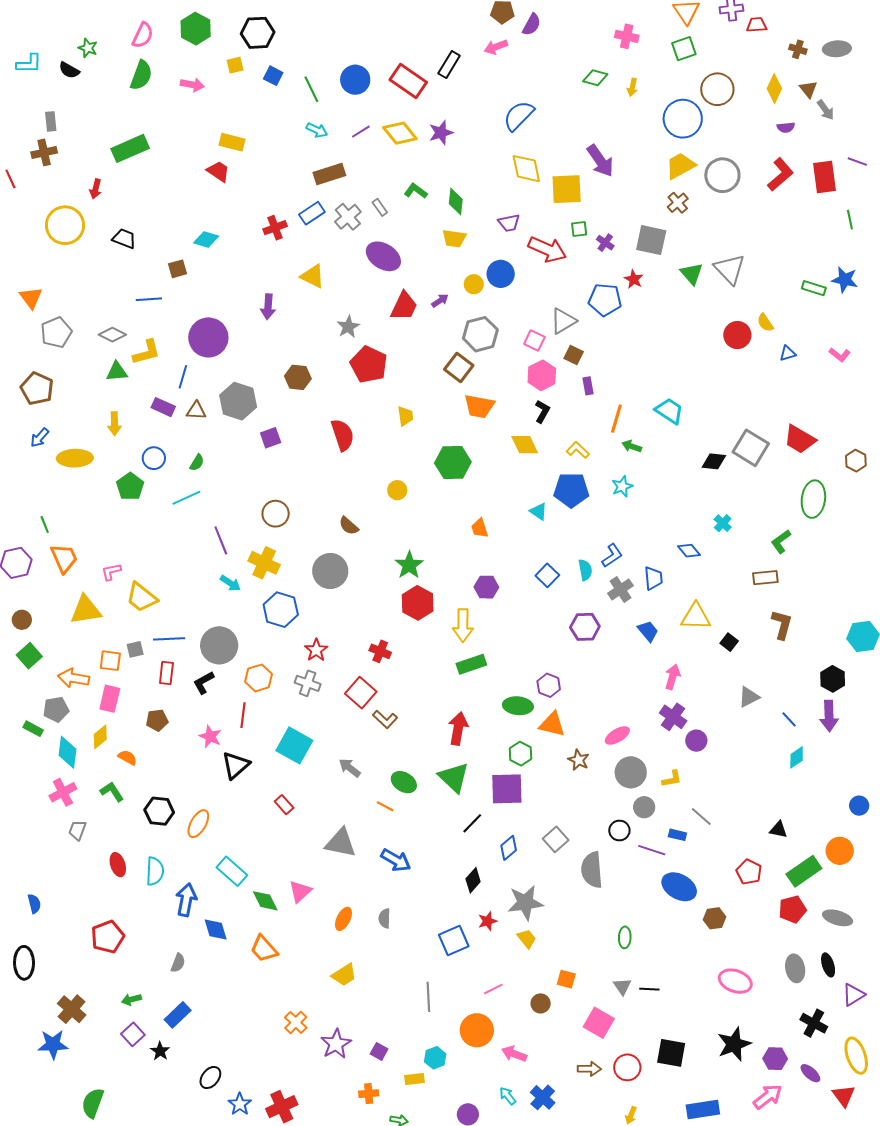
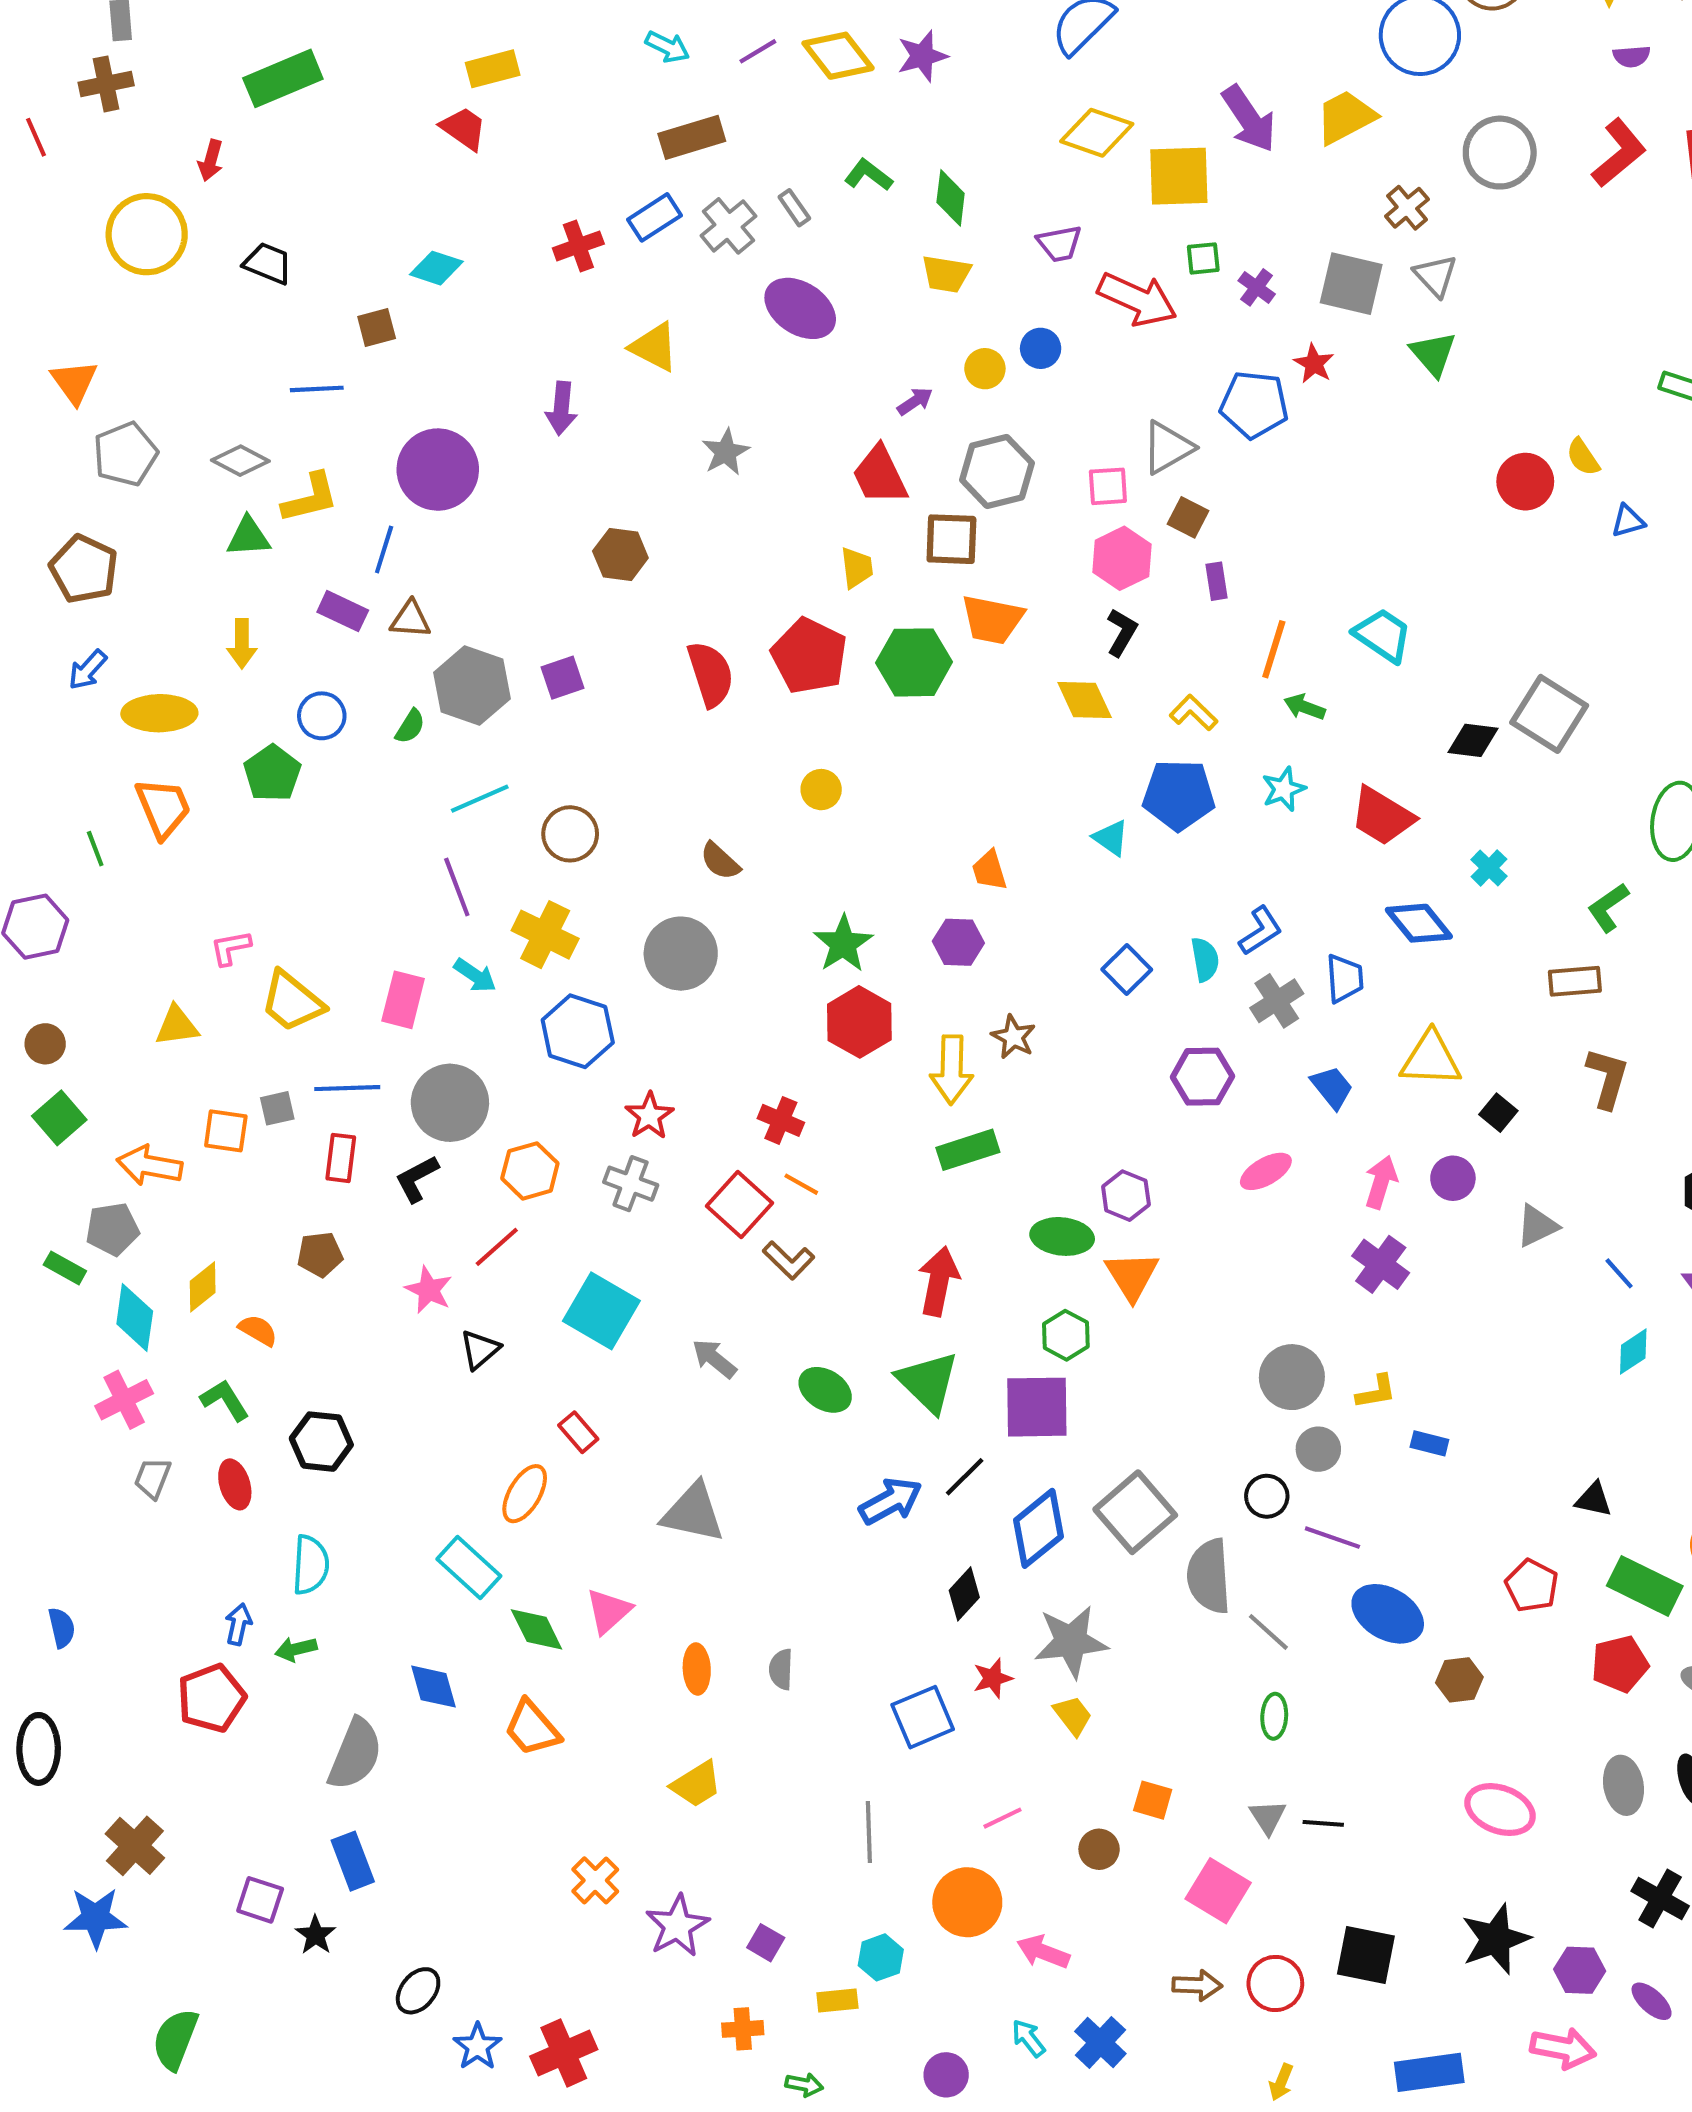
yellow rectangle: (232, 142) -> (493, 69), turned -30
yellow trapezoid: (680, 166) -> (1346, 117), moved
yellow diamond: (526, 169) -> (1097, 133), turned -60
gray triangle: (730, 269) -> (1436, 276), moved, size x0.7
blue circle: (501, 274) -> (1041, 348), size x0.7
red trapezoid: (404, 306) -> (880, 475), moved, turned 128
pink square: (534, 340) -> (1108, 486), turned -30
red pentagon: (369, 365) -> (809, 656), moved
brown square: (459, 367) -> (951, 539), turned -36
gray hexagon: (238, 401) -> (472, 686), moved
yellow trapezoid: (405, 416) -> (857, 568), moved
red trapezoid: (800, 439) -> (1382, 816), moved
green hexagon: (453, 463) -> (914, 662), moved
cyan line: (186, 498) -> (480, 799), moved
blue diamond: (689, 551) -> (1419, 923), size x1.4
orange trapezoid: (64, 558) -> (163, 808), moved
purple hexagon: (486, 587) -> (958, 942), moved
yellow triangle: (86, 610) -> (177, 1026), size x0.7
pink rectangle: (110, 699) -> (403, 1000), moved
red line: (243, 715) -> (497, 1247), turned 40
orange triangle: (552, 724) -> (1132, 1276), turned 44
pink ellipse: (617, 736) -> (1266, 1171), moved
purple circle: (696, 741) -> (1453, 1178), moved
brown star: (579, 760) -> (1013, 1037), moved
black triangle: (236, 765) -> (480, 1350), size x0.7
orange line: (385, 806) -> (801, 1184), moved
gray line: (701, 816) -> (1268, 1632), moved
orange ellipse: (198, 824) -> (525, 1494), moved
blue rectangle: (677, 835) -> (1429, 1443), moved
gray square: (556, 839) -> (1135, 1512), size x1.5
blue diamond: (509, 848) -> (1038, 1528), size x1.5
blue arrow: (396, 860) -> (891, 1501), moved, turned -60
red ellipse: (118, 865) -> (235, 1484), moved
green rectangle: (804, 871) -> (1645, 1586), turned 60
blue arrow: (186, 900) -> (238, 1624), moved, size x0.6
orange ellipse: (343, 919) -> (697, 1669), turned -30
gray semicircle: (178, 963) -> (355, 1754), size x1.8
green arrow: (131, 999) -> (296, 1649), moved
blue rectangle: (178, 1015) -> (353, 1861), turned -68
purple square: (133, 1034) -> (260, 1900), turned -30
pink arrow: (768, 1097) -> (1563, 2048), turned 48

